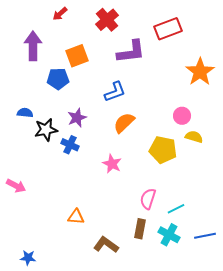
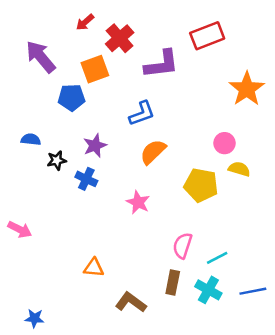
red arrow: (60, 14) -> (85, 22), moved
red cross: (107, 20) -> (120, 38), moved
purple arrow: (33, 46) -> (41, 57), turned -40
black star: (46, 130) -> (57, 160), size x0.7

